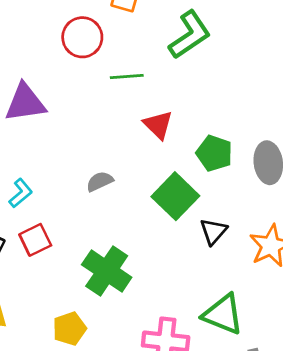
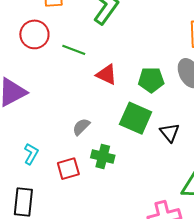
green line: (127, 76) -> (74, 50), turned 45
red square: (35, 240) -> (68, 169), moved, turned 30
green cross: (107, 271) -> (103, 156), moved, size x0.7

